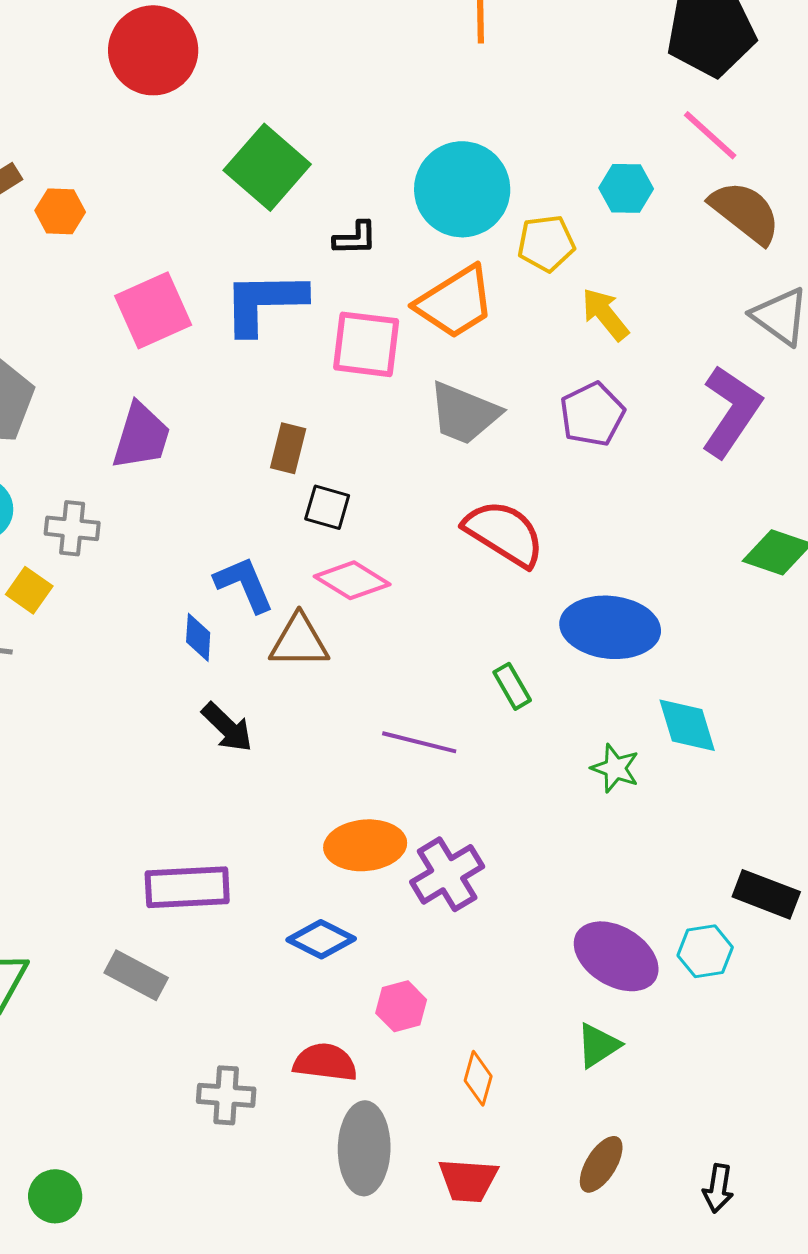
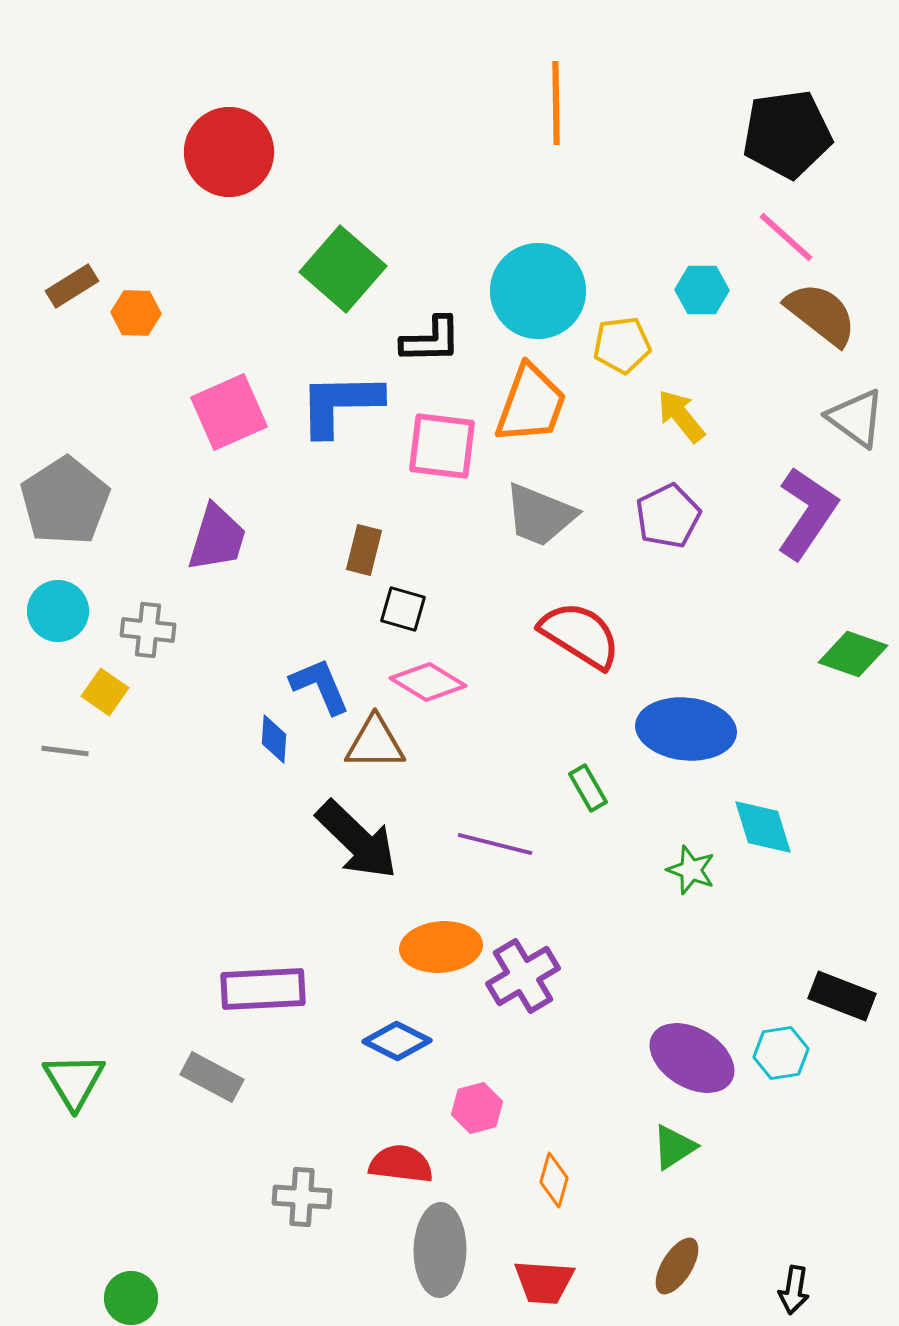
black L-shape: (355, 238) -> (431, 340), size x1.4
orange trapezoid: (455, 302) -> (531, 404), turned -38
black arrow: (227, 727) -> (357, 840), moved, size x1.6

